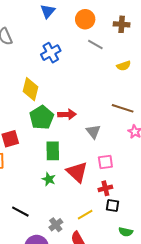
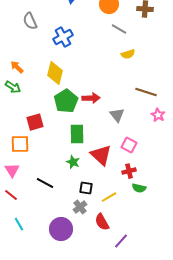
blue cross: (51, 53) -> (63, 37), moved
yellow semicircle: (124, 66) -> (128, 54), moved
pink square: (105, 162) -> (129, 145), turned 35
black square: (112, 206) -> (86, 188), moved
black line: (20, 212) -> (45, 183), moved
green semicircle: (126, 232) -> (139, 188), moved

